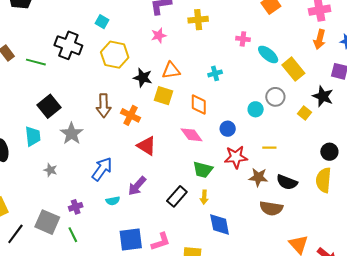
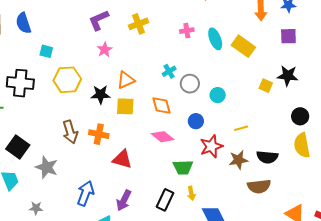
cyan ellipse: (268, 54) -> (215, 39), turned 45
black star: (323, 96) -> (288, 76), moved
gray circle: (275, 97) -> (190, 84), moved

